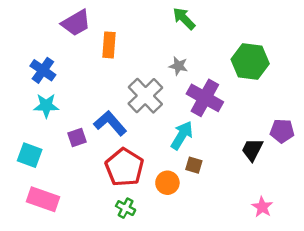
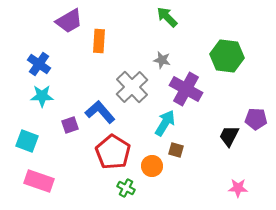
pink star: (262, 207) -> (238, 188), turned -30
green cross: (126, 208) -> (126, 188), moved

